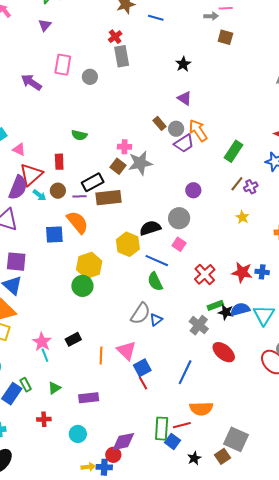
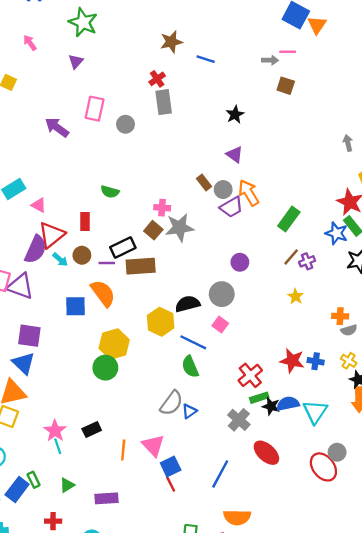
red cross: (205, 274) -> (250, 375), moved

